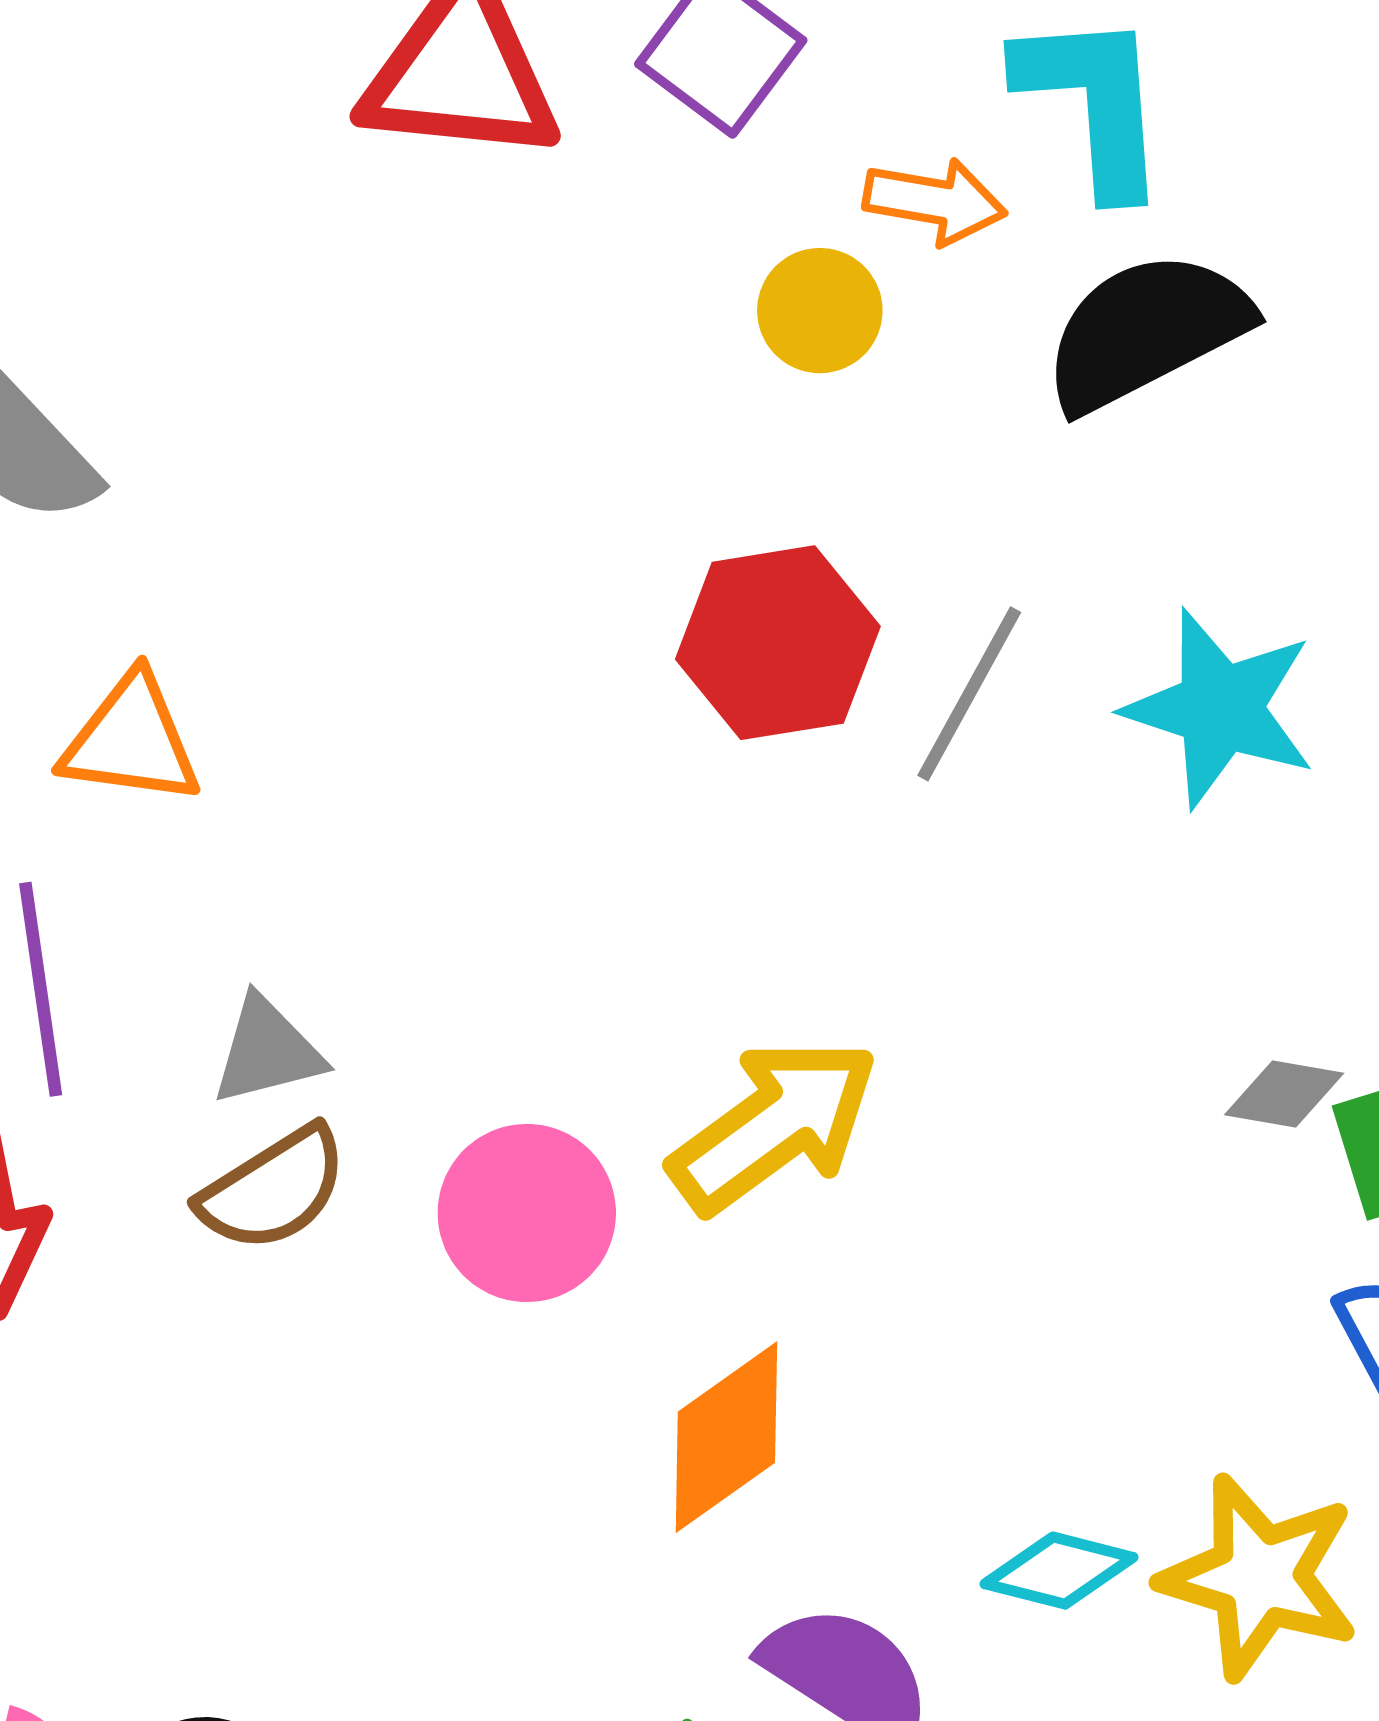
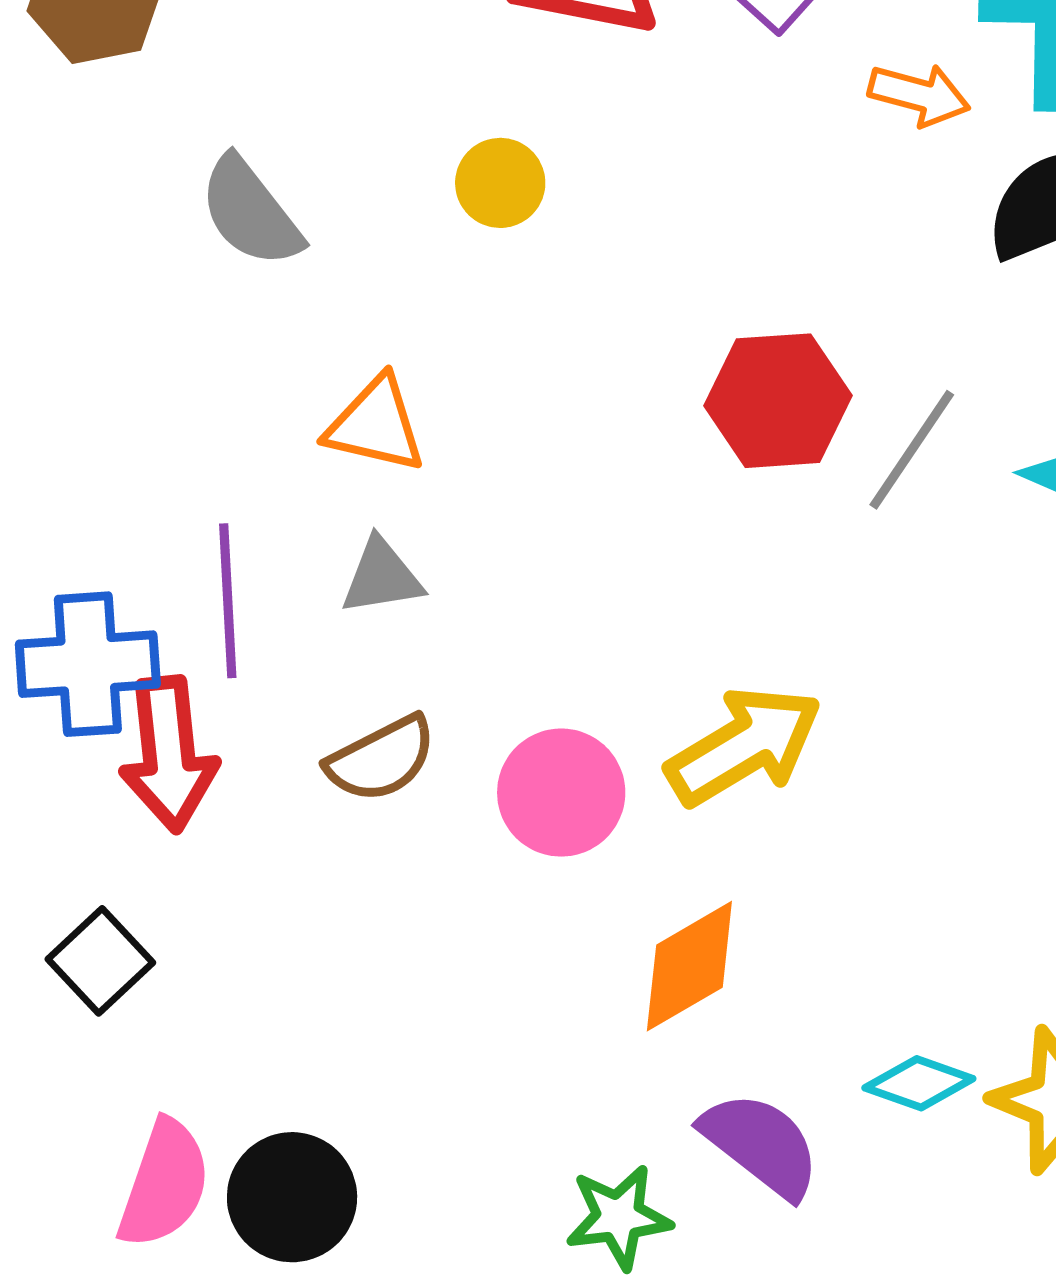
yellow circle: (820, 311) -> (500, 183), moved
orange triangle: (131, 740) -> (376, 425), moved
gray triangle: (267, 1051) -> (382, 577), moved

